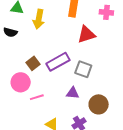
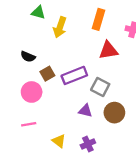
black semicircle: (10, 32) -> (28, 57), moved
pink line: (37, 97) -> (29, 124), moved
brown circle: (99, 104) -> (114, 113), moved

